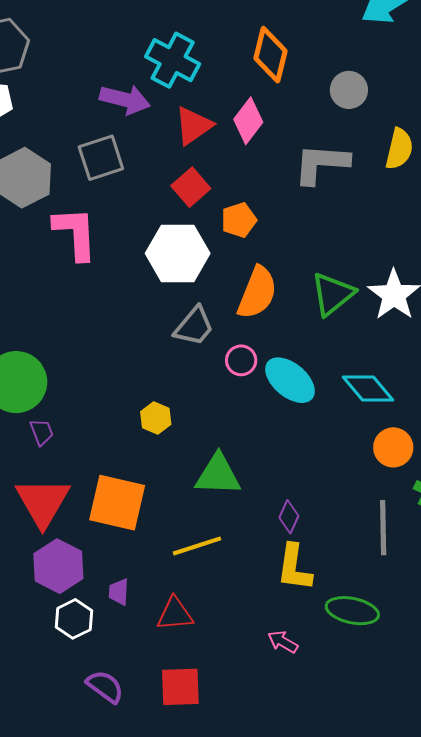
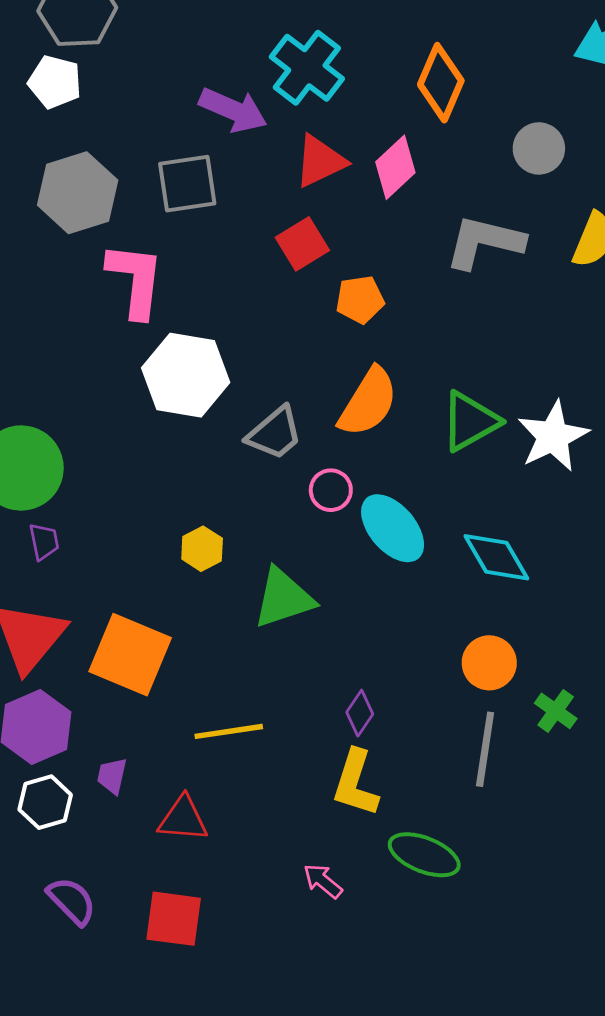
white hexagon: (178, 253) -> (186, 375), moved
orange circle: (393, 447) -> (489, 663), moved
green triangle: (218, 475) -> (284, 598), moved, turned -30

